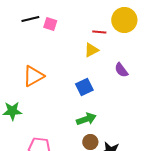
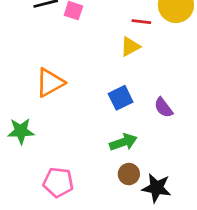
purple semicircle: (121, 70) -> (163, 108), moved

